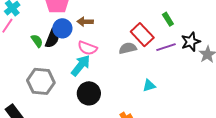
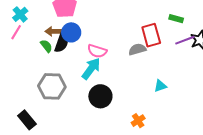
green rectangle: (168, 19) -> (176, 19), turned -40
brown arrow: (85, 22) -> (53, 31), moved
red rectangle: (142, 35) -> (151, 35), turned 30
purple line: (166, 47) -> (185, 40), moved

